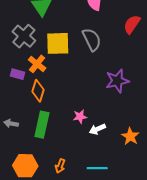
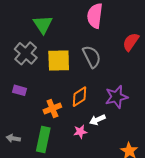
orange cross: (37, 64) -> (52, 109), moved, turned 30
orange diamond: (38, 91) -> (79, 97), moved, turned 40
white arrow: (97, 129) -> (97, 120), moved

